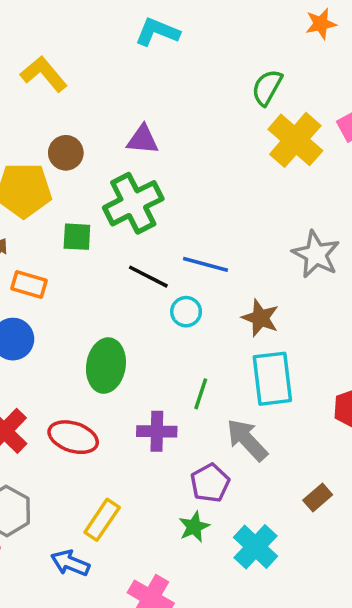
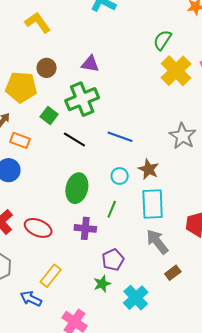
green square: (77, 237) -> (49, 115), turned 30
black line: (148, 277) -> (74, 140), moved
cyan circle: (186, 312) -> (120, 176), moved
green ellipse: (106, 366) -> (77, 188), moved
gray arrow: (247, 440) -> (157, 242), moved

